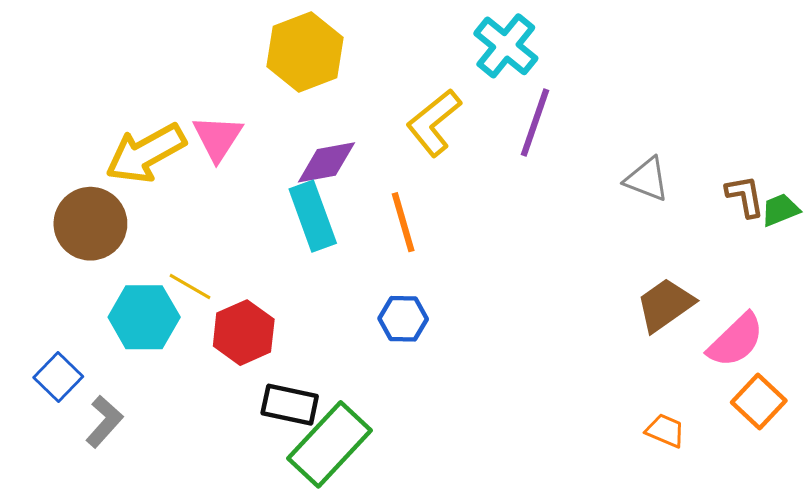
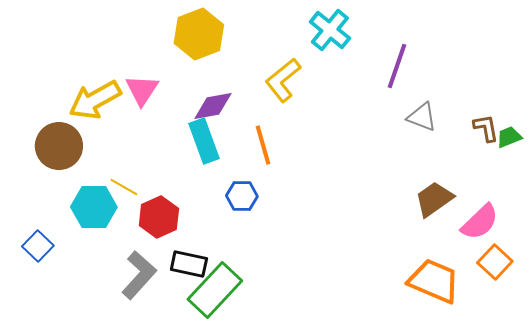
purple line: (535, 123) -> (397, 66), moved
blue hexagon: (403, 319) -> (242, 196), moved
gray L-shape: (104, 421) -> (139, 275), moved, size x1.4
orange trapezoid: (665, 431) -> (434, 281), size x2.0

